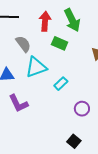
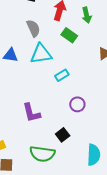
green arrow: (72, 20) -> (87, 15), size x0.7
purple L-shape: (18, 103) -> (32, 113), moved

